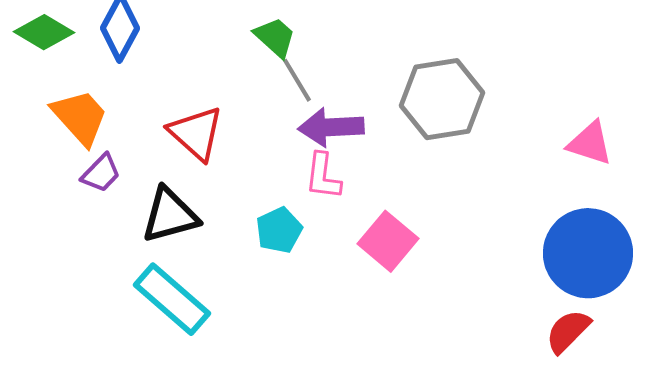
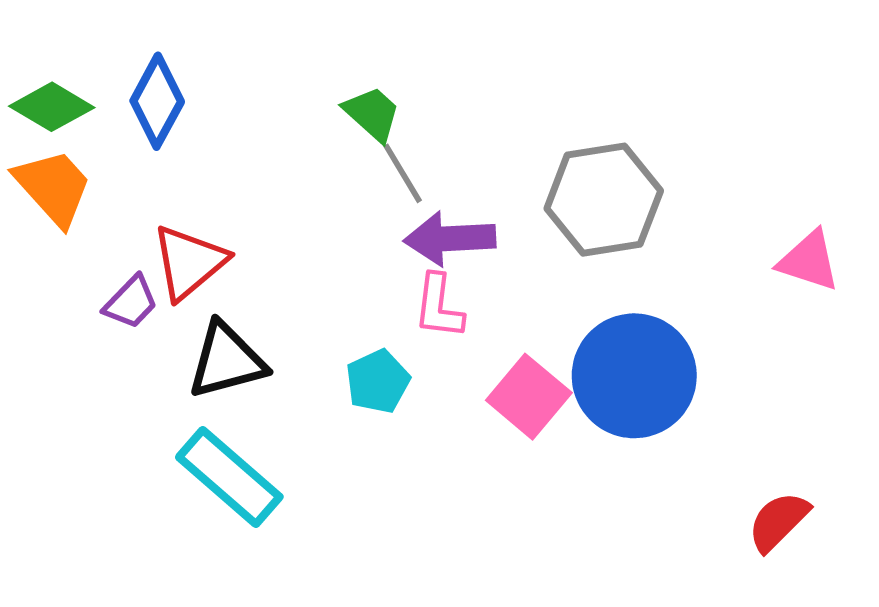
orange trapezoid: (80, 117) -> (53, 187), moved
red triangle: (196, 133) -> (189, 262), moved, turned 38
blue circle: (588, 253) -> (634, 376), moved

